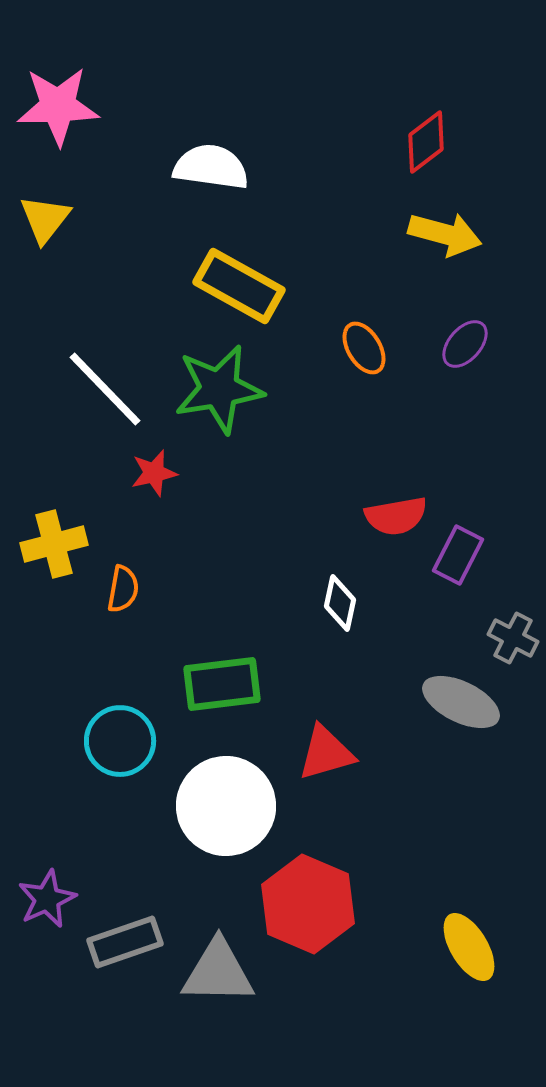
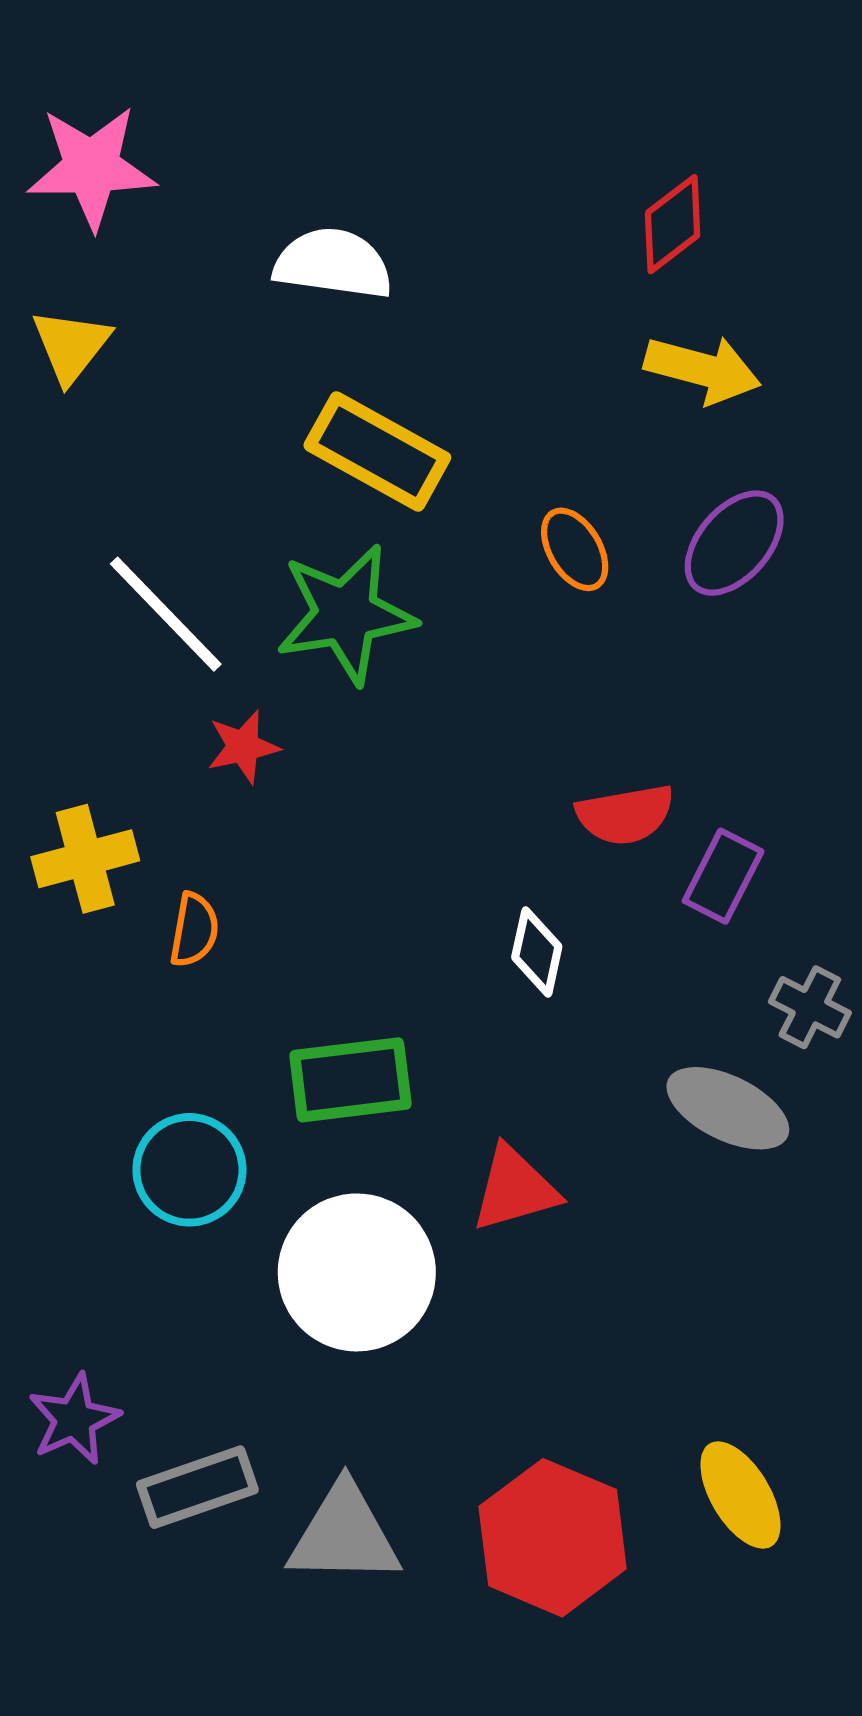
purple ellipse: (465, 344) -> (734, 543), size x1.4
red hexagon: (308, 904) -> (553, 1538), moved

